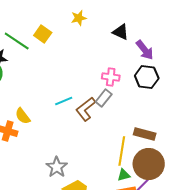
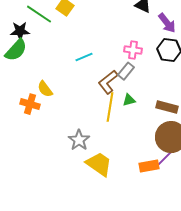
cyan line: (64, 101) -> (84, 57), moved
yellow line: (122, 151) -> (110, 107), moved
green triangle: (124, 175) -> (129, 100), moved

